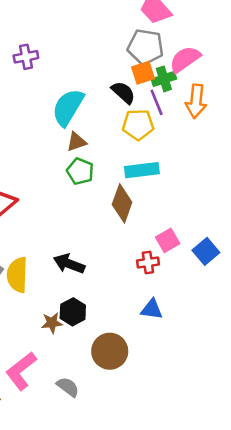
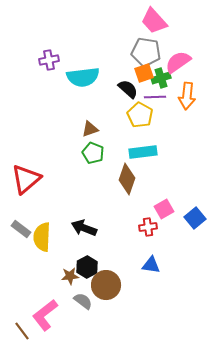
purple line: (157, 102) -> (155, 97), turned -70
cyan semicircle: (68, 107) -> (83, 77), moved, turned -128
yellow pentagon: (138, 125) -> (140, 115), turned 30
brown circle: (110, 351) -> (106, 285), moved
gray semicircle: (68, 387) -> (83, 301), moved

